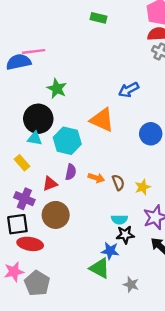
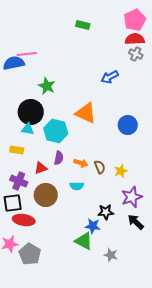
blue arrow: (129, 90) -> (110, 77), moved
yellow rectangle: (22, 163) -> (17, 150), turned -40
cyan semicircle: (119, 220) -> (77, 186), moved

